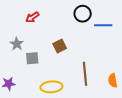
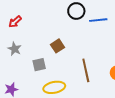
red arrow: (32, 17) -> (15, 22), moved
gray square: (32, 58) -> (39, 65), moved

